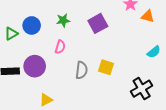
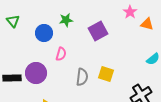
green star: (63, 20) -> (66, 20), moved
blue circle: (32, 25) -> (44, 33), moved
green triangle: (11, 34) -> (13, 21), moved, turned -40

